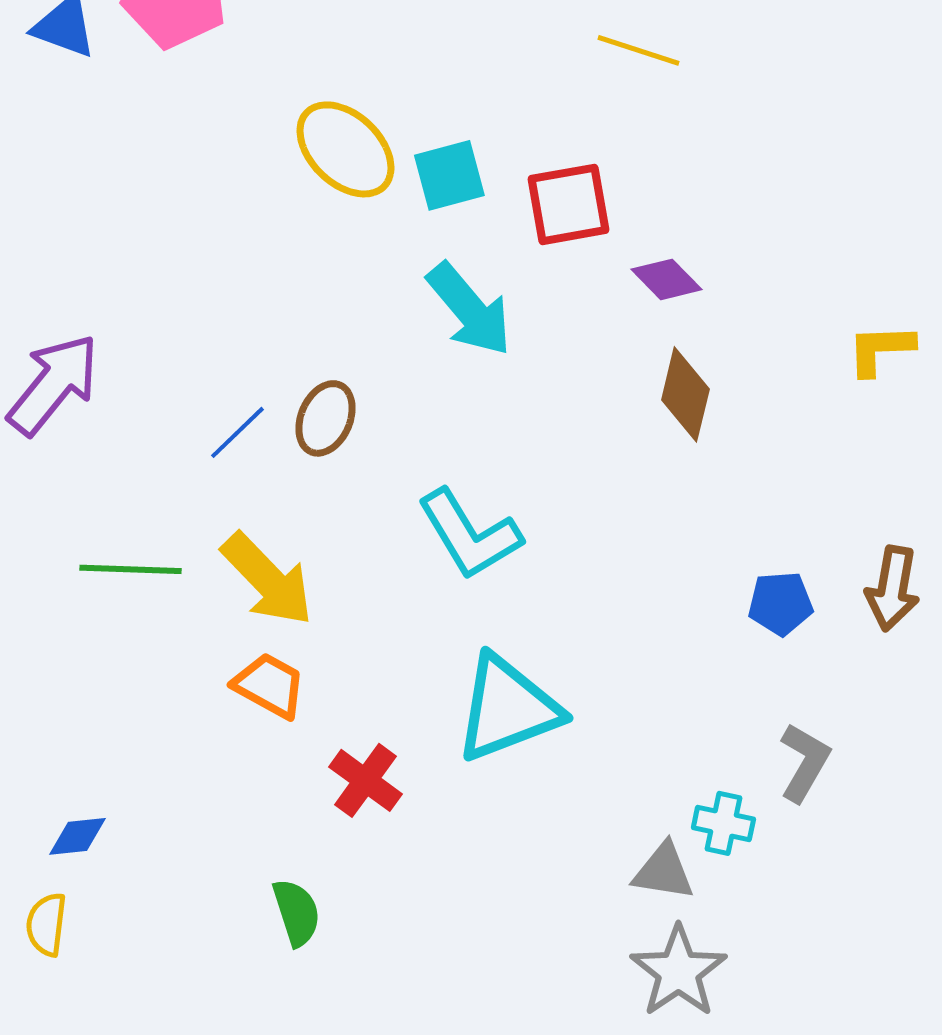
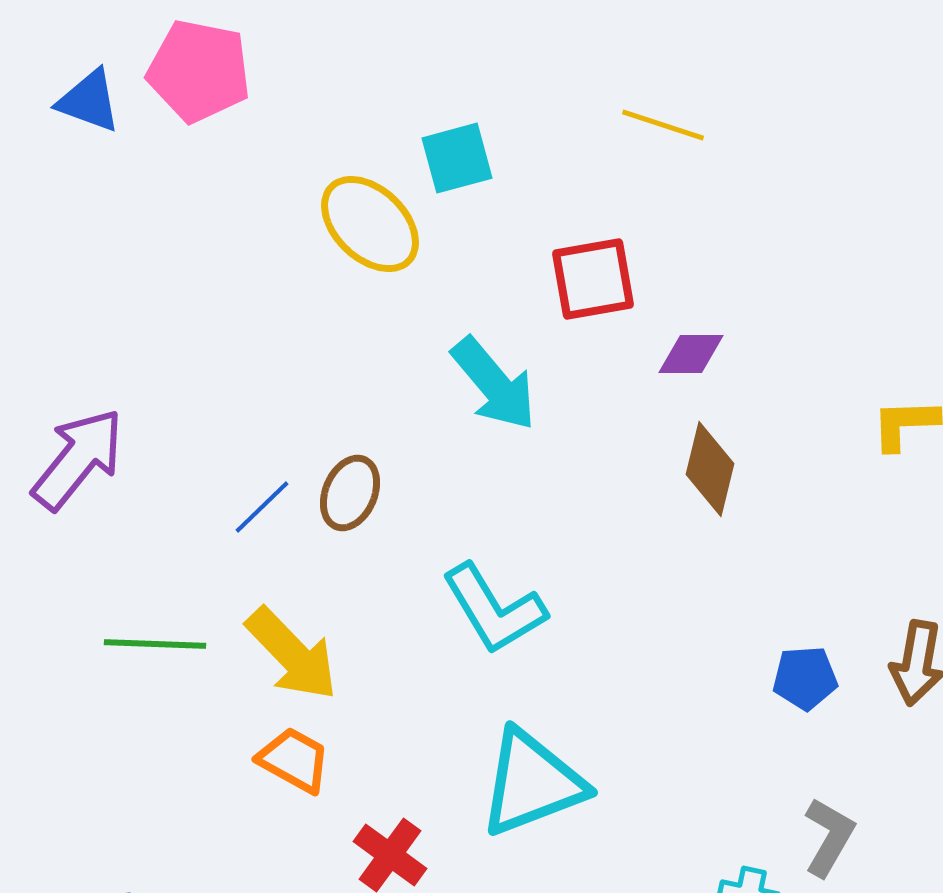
cyan square: (449, 175) -> (457, 158), moved
purple diamond: (666, 279) -> (691, 354), turned -46

